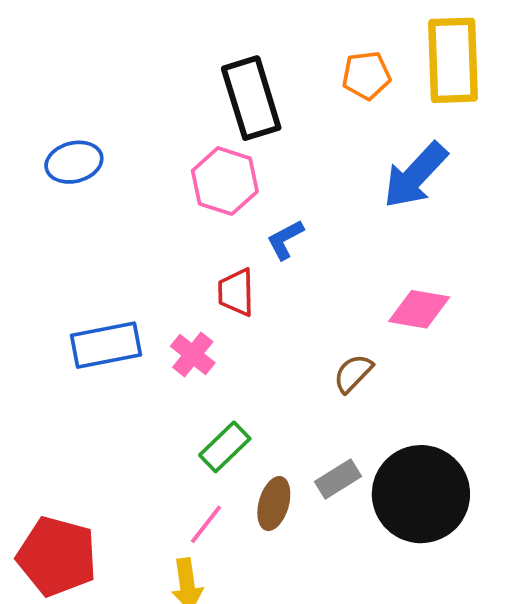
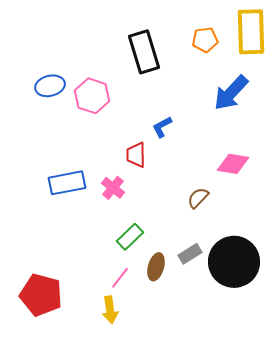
pink hexagon: (225, 181) -> (92, 96), moved

